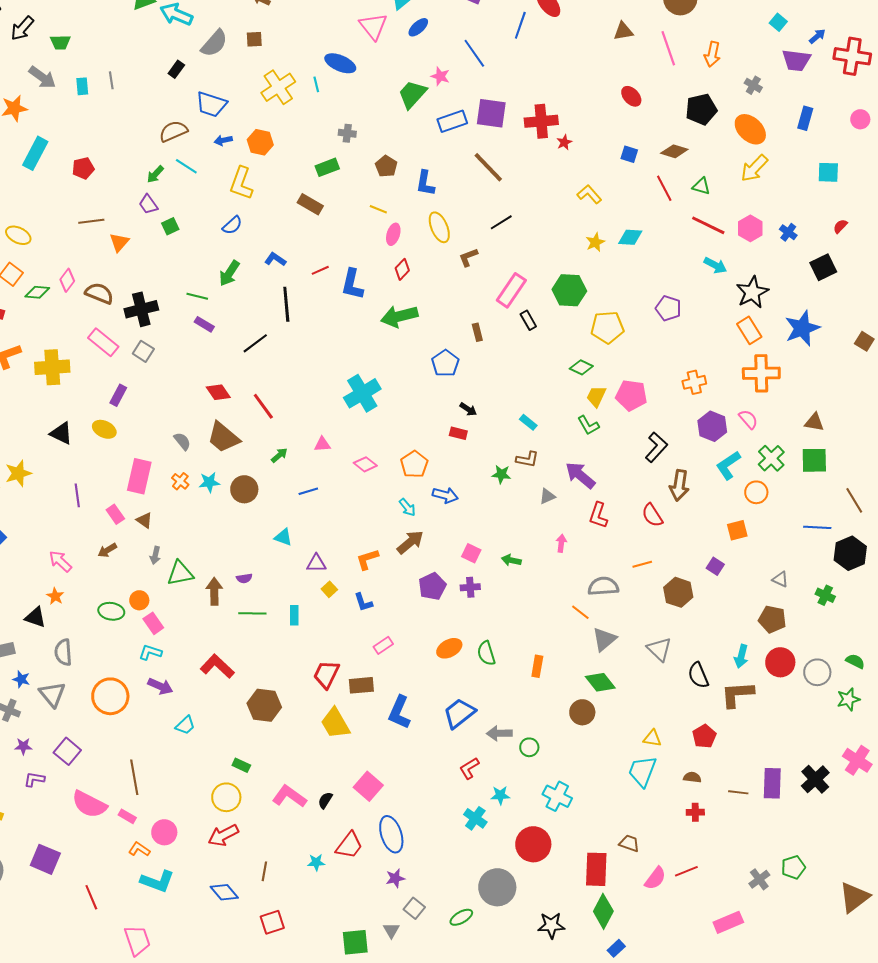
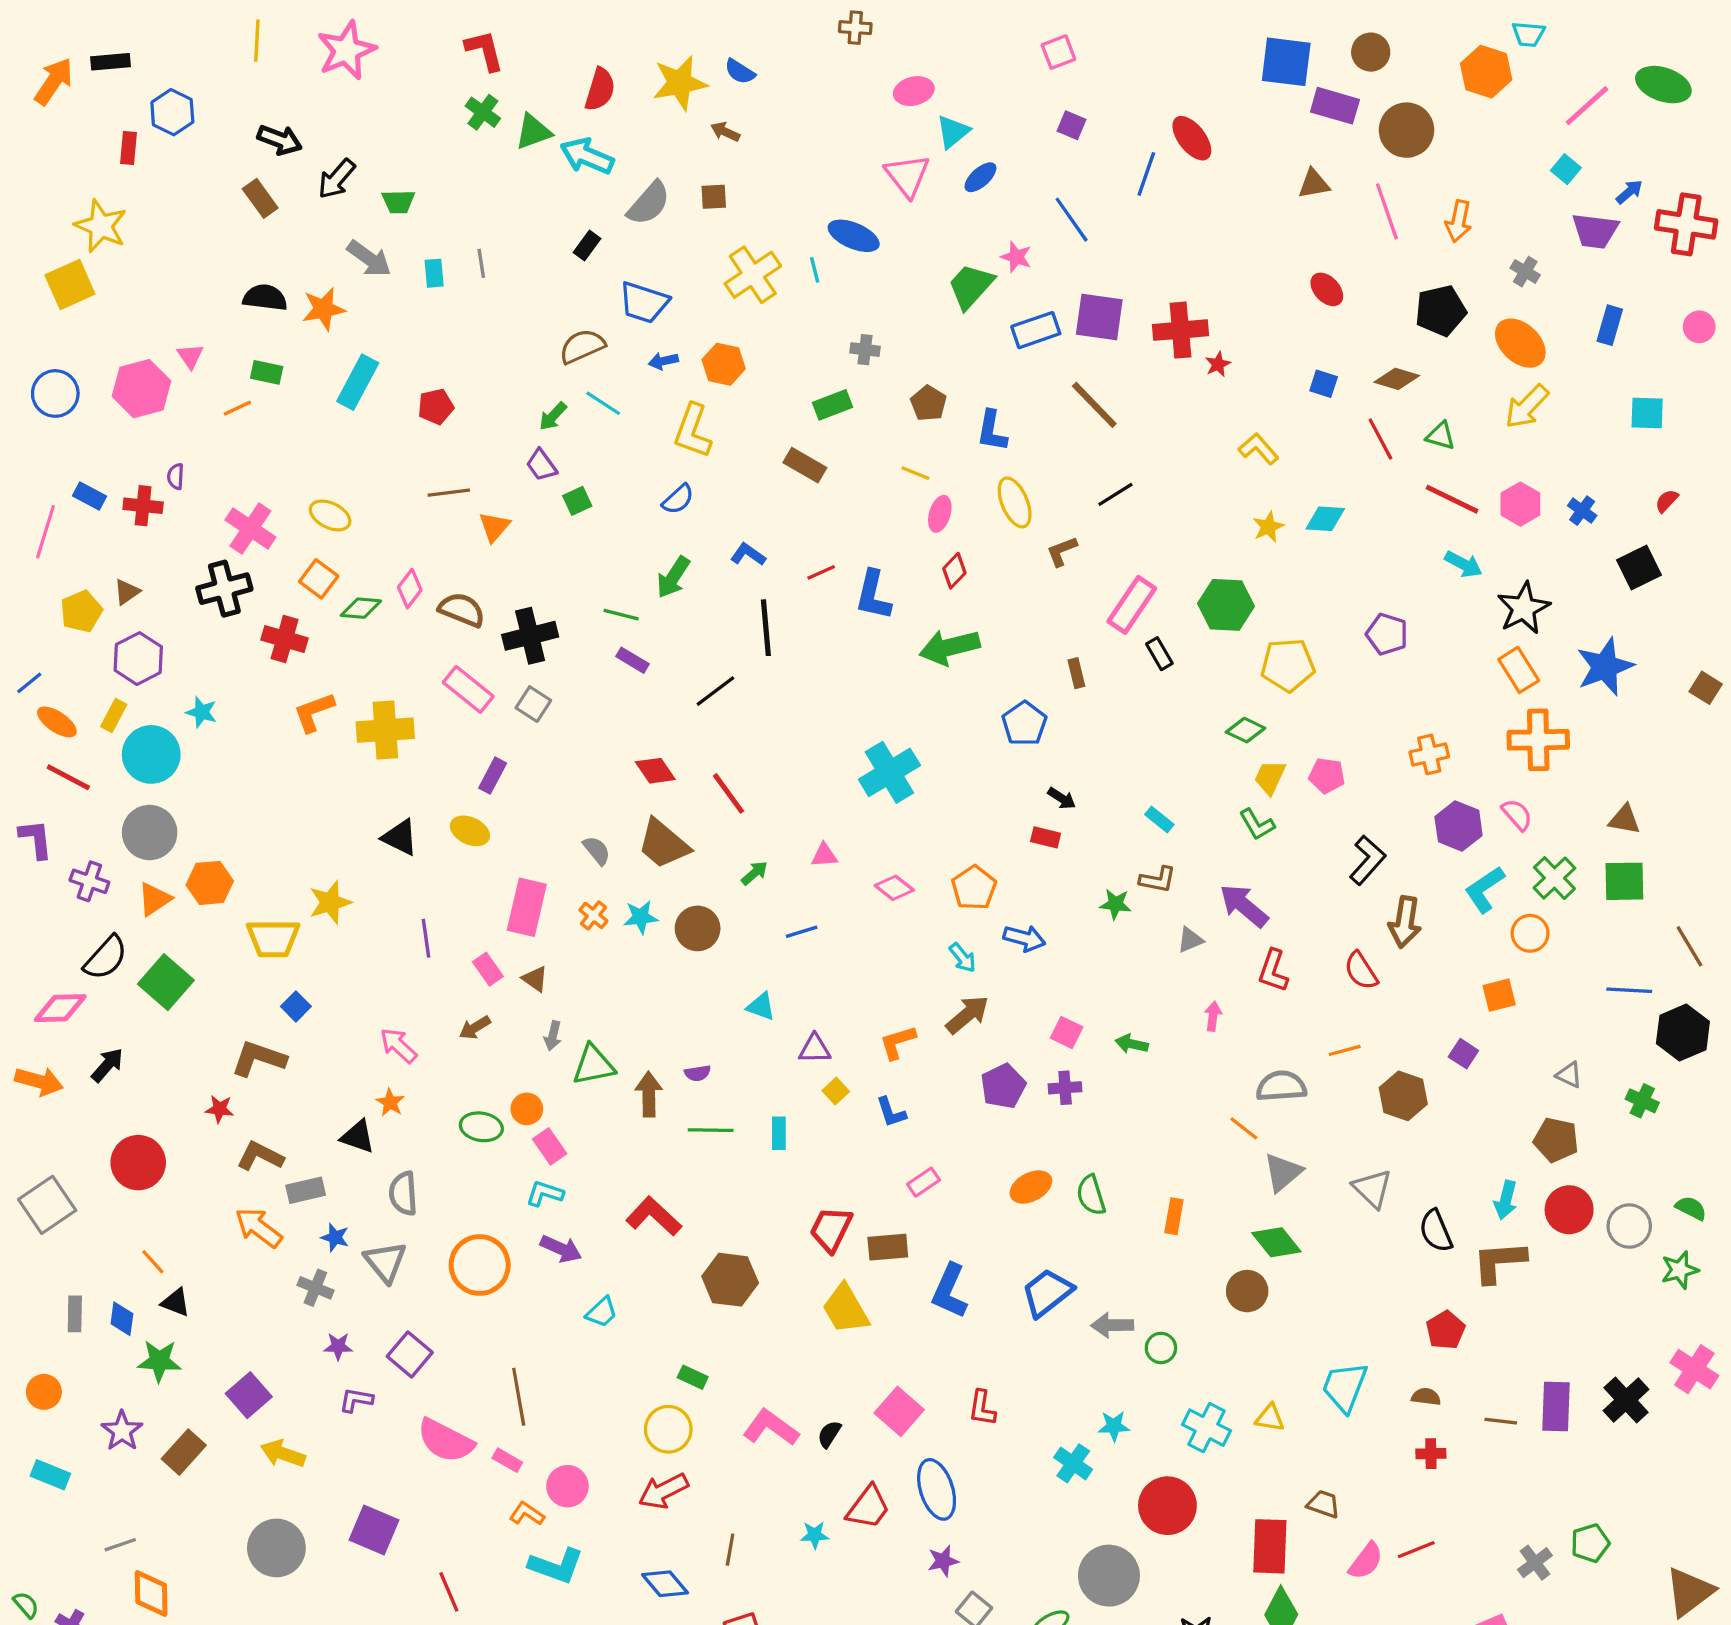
pink pentagon: (631, 395) -> (1327, 776), size x0.7
yellow triangle: (652, 738) -> (1270, 1418), moved
red L-shape: (469, 768) -> (982, 1408), moved, turned -50

